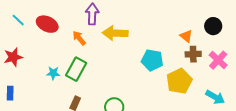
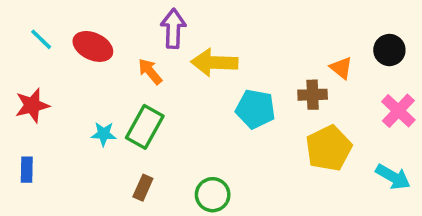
brown cross: (193, 54) -> (313, 95), moved
cyan pentagon: (152, 60) -> (255, 109), moved

